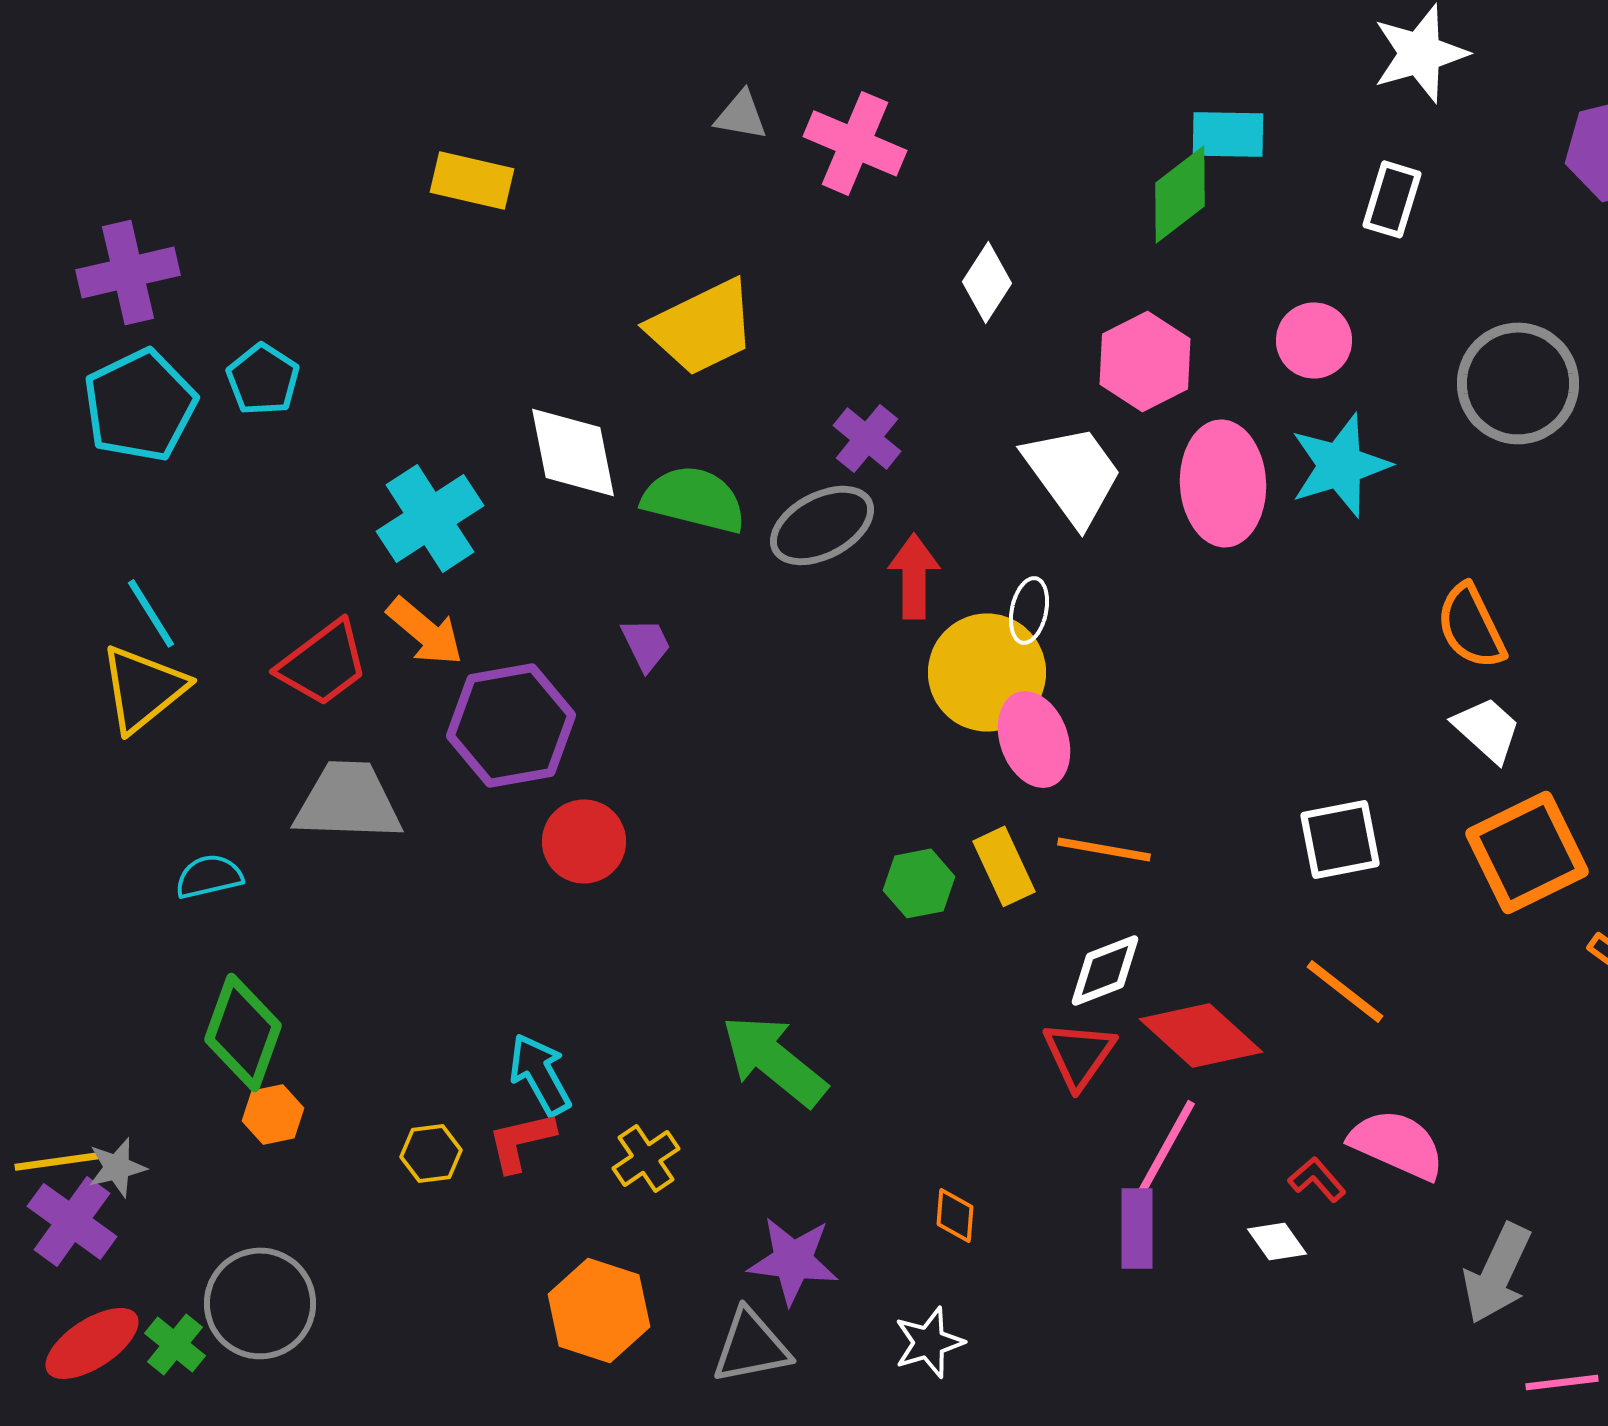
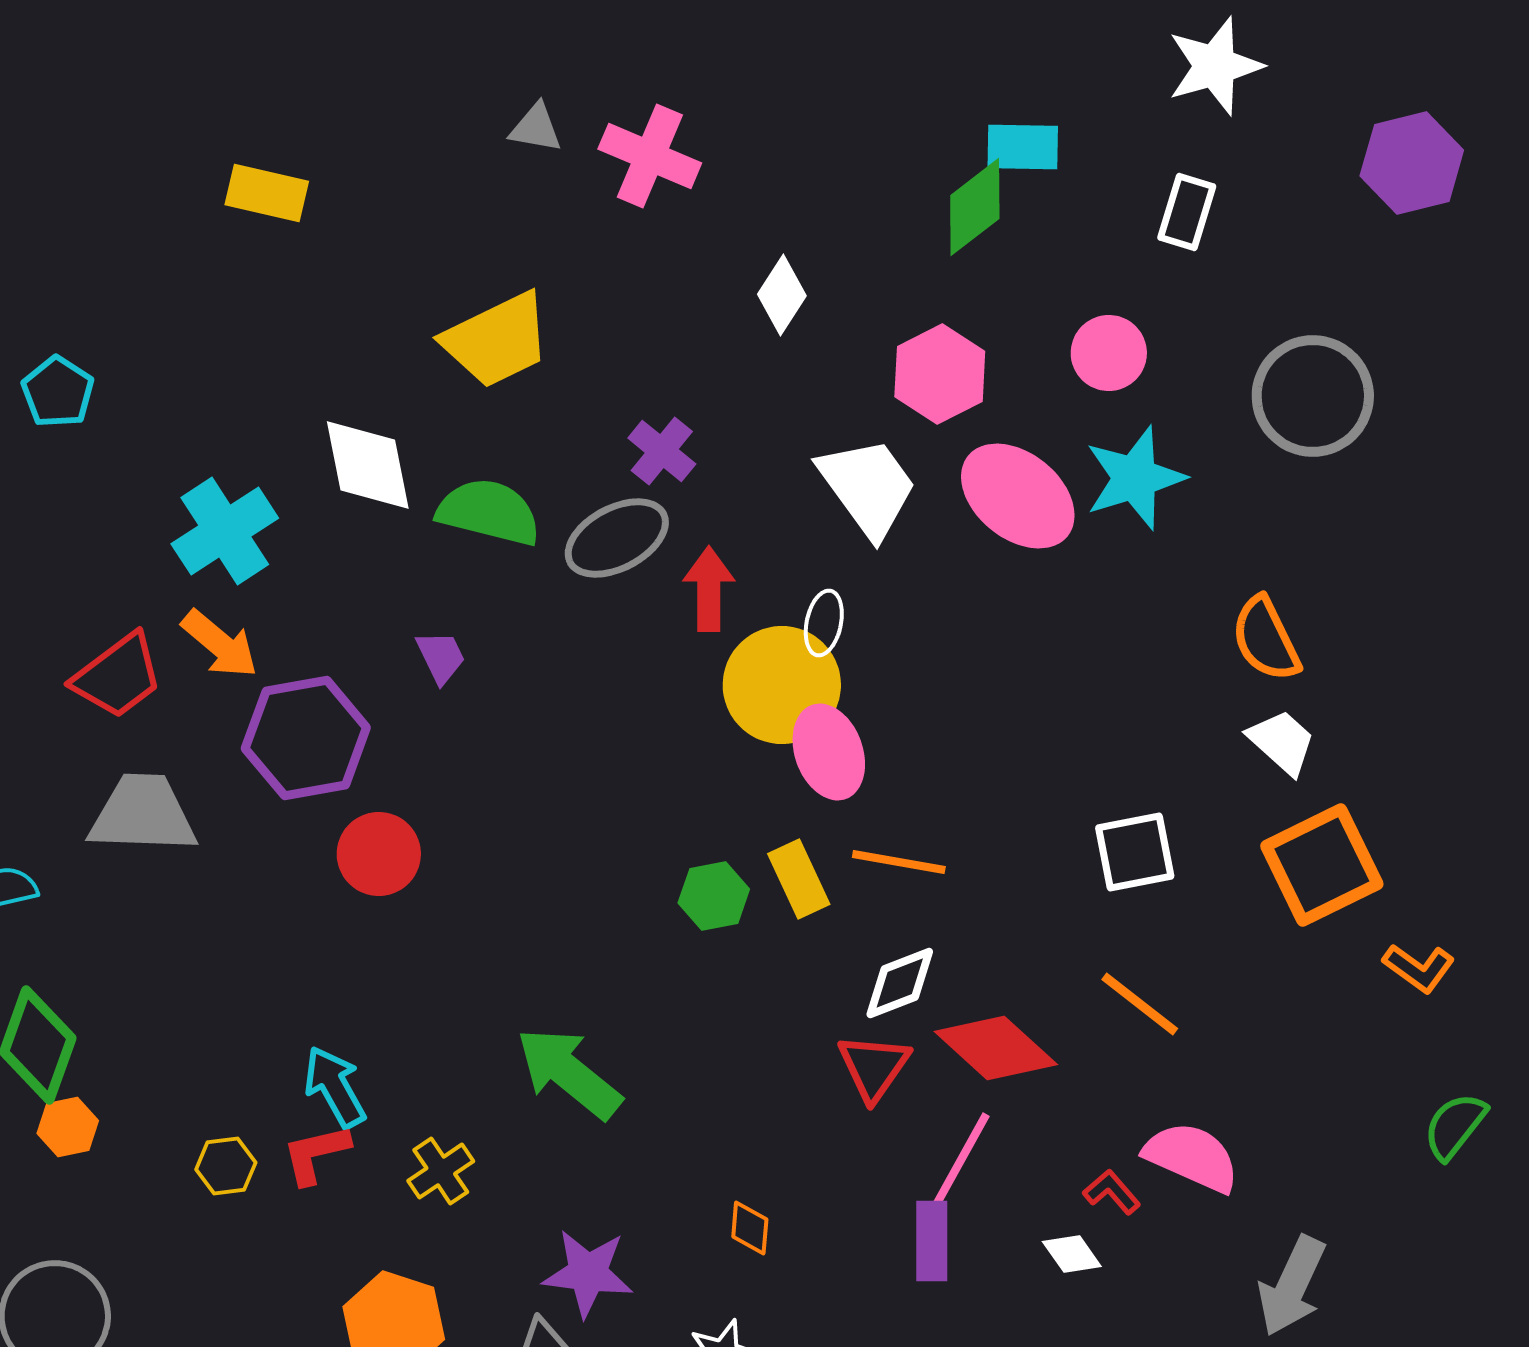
pink ellipse: (1223, 483) -> (1018, 496), turned -48

